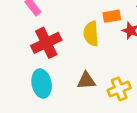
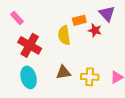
red cross: (46, 43) -> (30, 45), turned -30
yellow cross: (119, 89) -> (90, 77), turned 30

